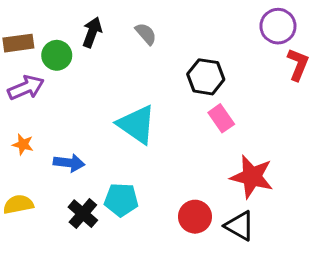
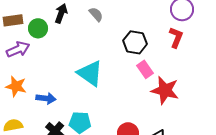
red L-shape: (298, 65) -> (176, 37), moved
orange star: (23, 144) -> (16, 86), size x1.5
red star: (252, 177) -> (165, 90), moved

